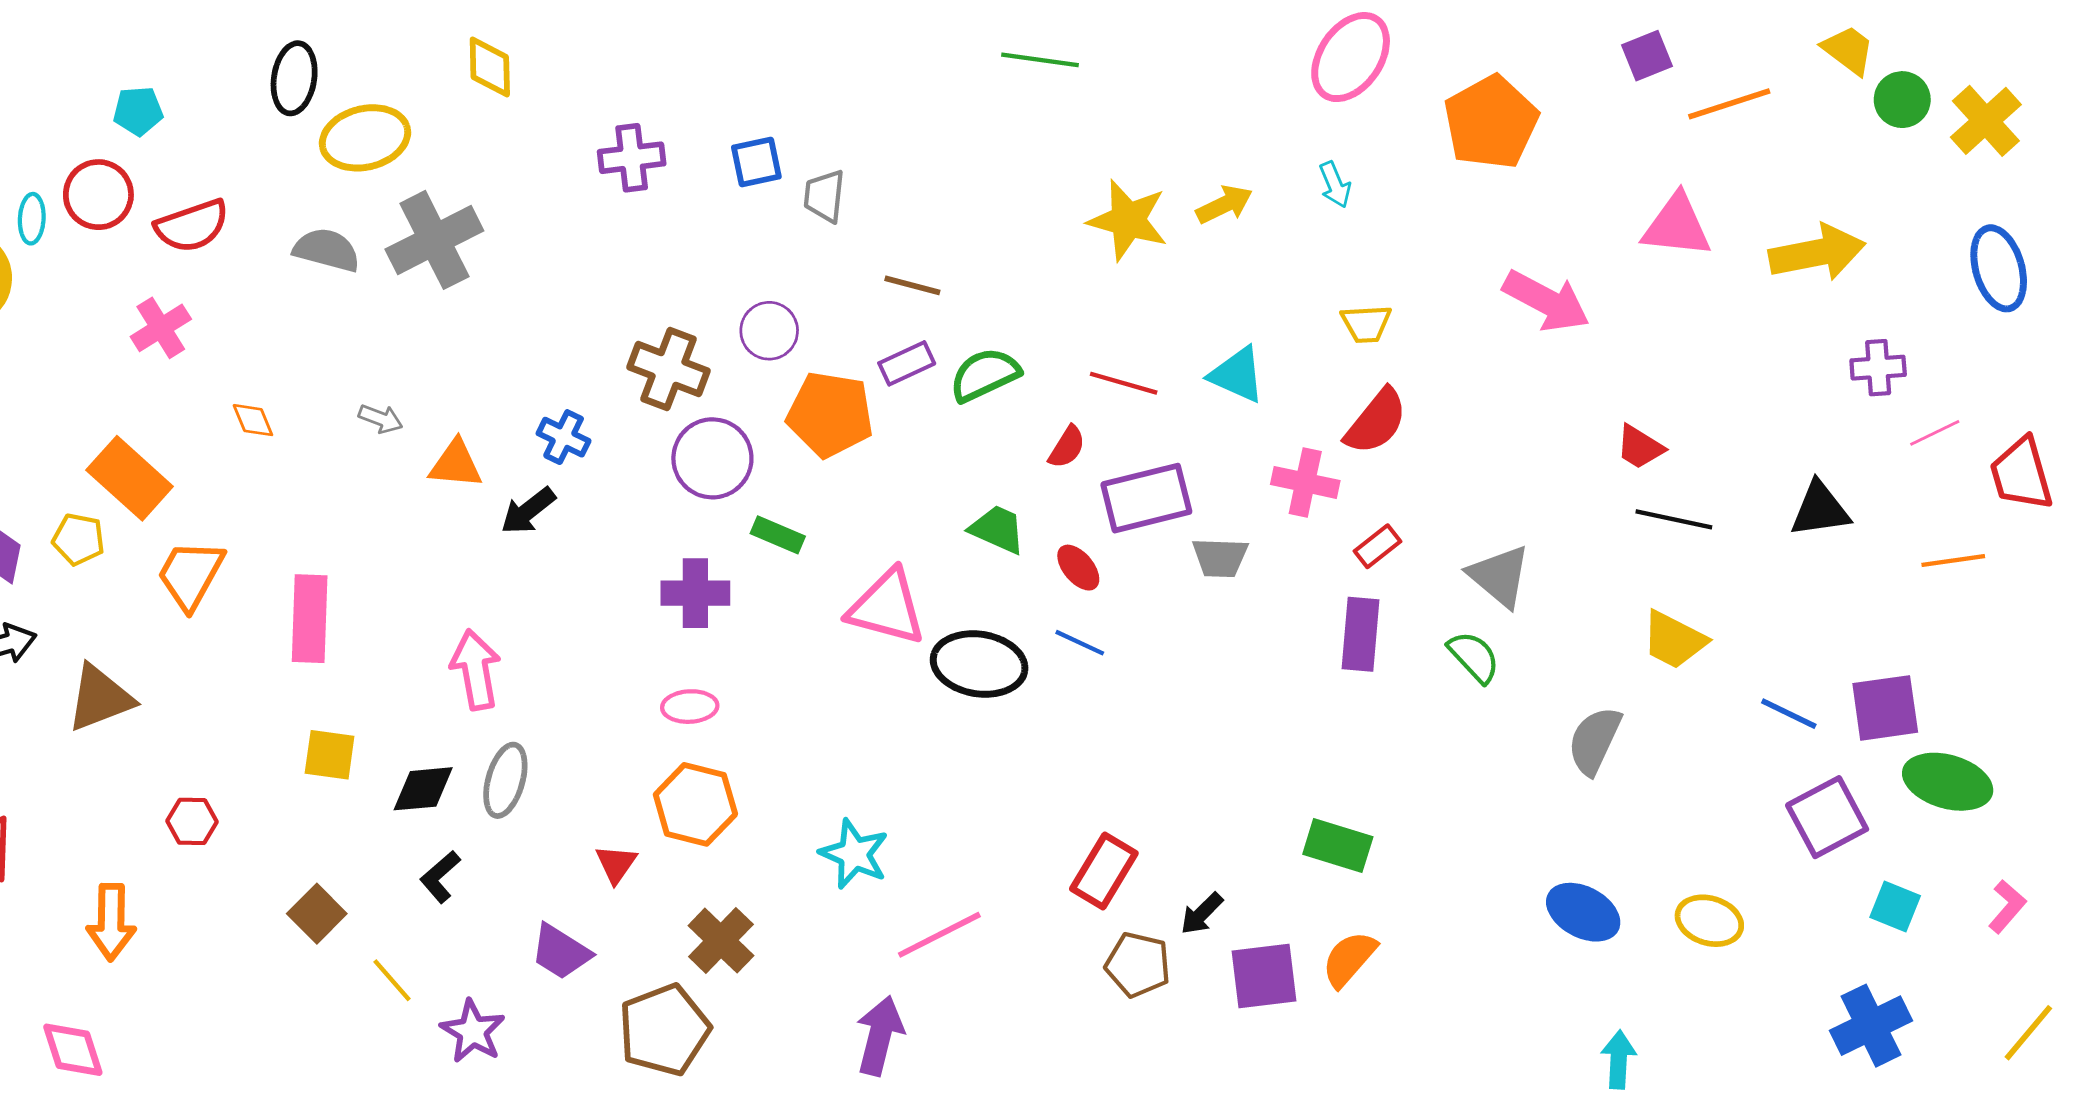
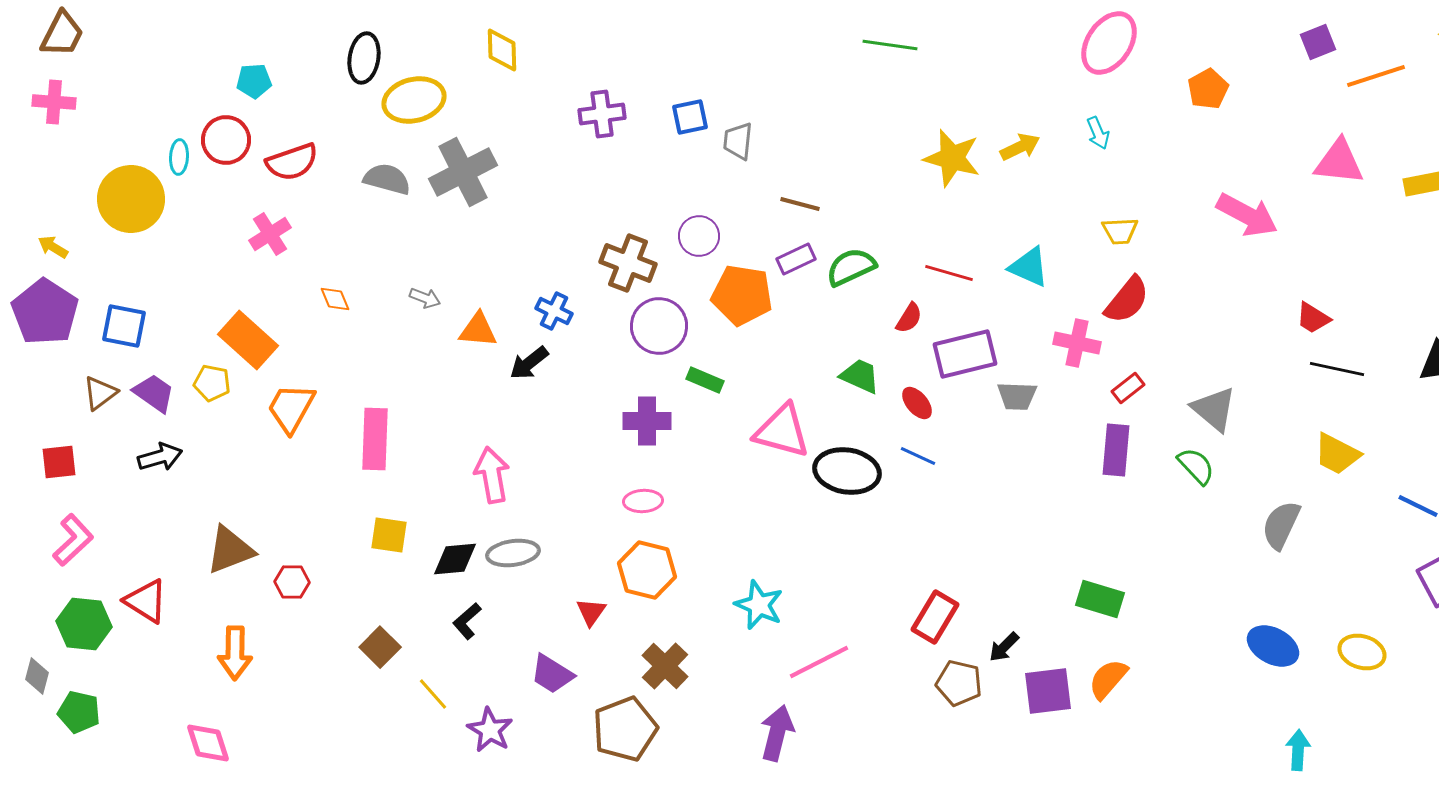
orange pentagon: (1491, 122) -> (1208, 89), size x0.6
brown triangle: (100, 698) -> (230, 550), moved
gray ellipse: (505, 780) -> (513, 553), turned 66

